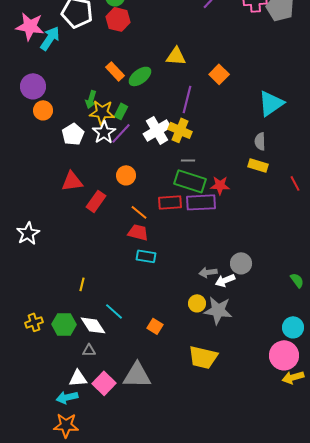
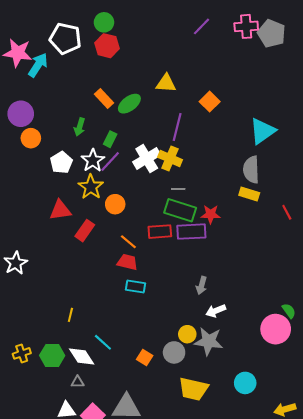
yellow star: (102, 112) -> (91, 187), moved, turned 30
gray semicircle: (260, 141) -> (251, 170), size x1.5
gray circle: (241, 263) -> (174, 352), moved
gray arrow: (208, 272) -> (201, 285), moved, turned -66
cyan circle: (293, 327) -> (245, 383), moved
pink circle: (284, 355) -> (276, 329), moved

